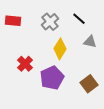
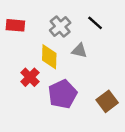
gray triangle: (90, 42) -> (79, 51), moved
yellow diamond: (60, 49) -> (49, 57), moved, turned -30

